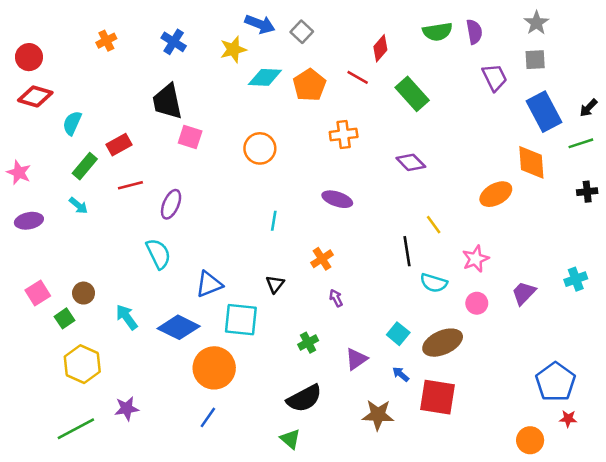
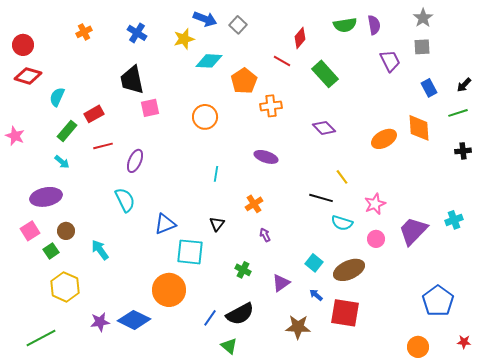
orange pentagon: (309, 85) -> (244, 81), moved
blue rectangle: (544, 112) -> (429, 88), size x0.6
pink square: (190, 137) -> (150, 108), turned -30
orange ellipse: (496, 194) -> (384, 139), moved
purple ellipse: (29, 221) -> (46, 197), moved, size x1.4
black line: (407, 251) -> (321, 198), turned -65
purple trapezoid: (524, 293) -> (413, 231), size x1.5
blue diamond: (179, 327) -> (134, 320), moved
green cross: (308, 343) -> (243, 270), turned -35
blue line: (208, 417) -> (210, 318), moved
red star: (568, 419) -> (464, 342), moved
green line: (76, 429) -> (41, 338), moved

